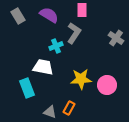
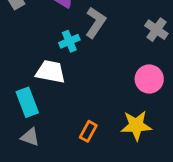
yellow star: (81, 79) -> (136, 125), moved
pink circle: (107, 85) -> (149, 79), moved
gray triangle: (50, 112) -> (30, 137), moved

